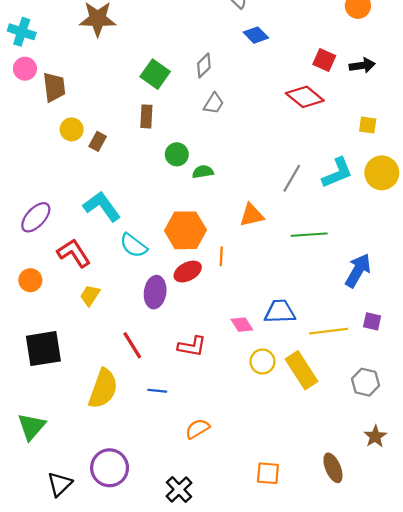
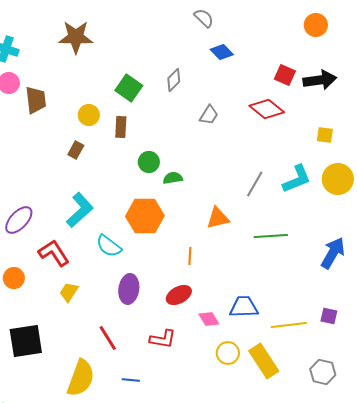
black arrow: (362, 65) -> (320, 80), size x1.4
gray trapezoid: (214, 103) -> (209, 115), moved
yellow circle: (72, 129) -> (89, 115), moved
cyan L-shape: (102, 206) -> (80, 210), turned 84
orange hexagon: (185, 230) -> (145, 216), moved
blue arrow: (358, 270) -> (333, 253), moved
red ellipse: (188, 271) -> (179, 295), moved

